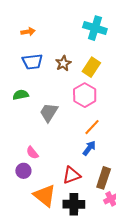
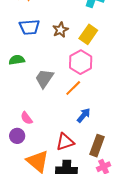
orange line: (92, 127) -> (73, 88), moved

